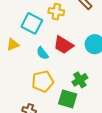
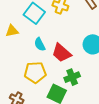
red trapezoid: (63, 45) -> (62, 53), moved

